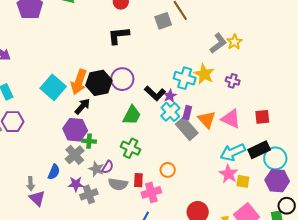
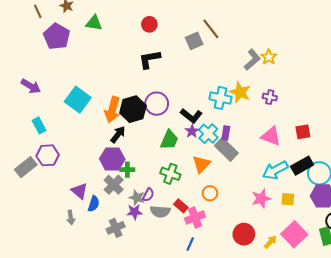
cyan square: (53, 87) -> (78, 100), moved
purple star: (170, 96) -> (192, 131), moved
orange triangle: (207, 120) -> (201, 164), moved, turned 30
pink star: (229, 174) -> (261, 199), moved, turned 30
red rectangle: (138, 180) -> (181, 206), turned -48
purple star: (76, 184) -> (135, 212), moved
gray cross: (89, 194) -> (116, 228), moved
purple triangle: (37, 198) -> (80, 191), moved

